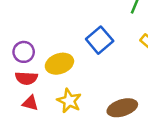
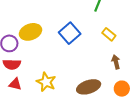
yellow ellipse: (59, 64) -> (30, 32), moved

